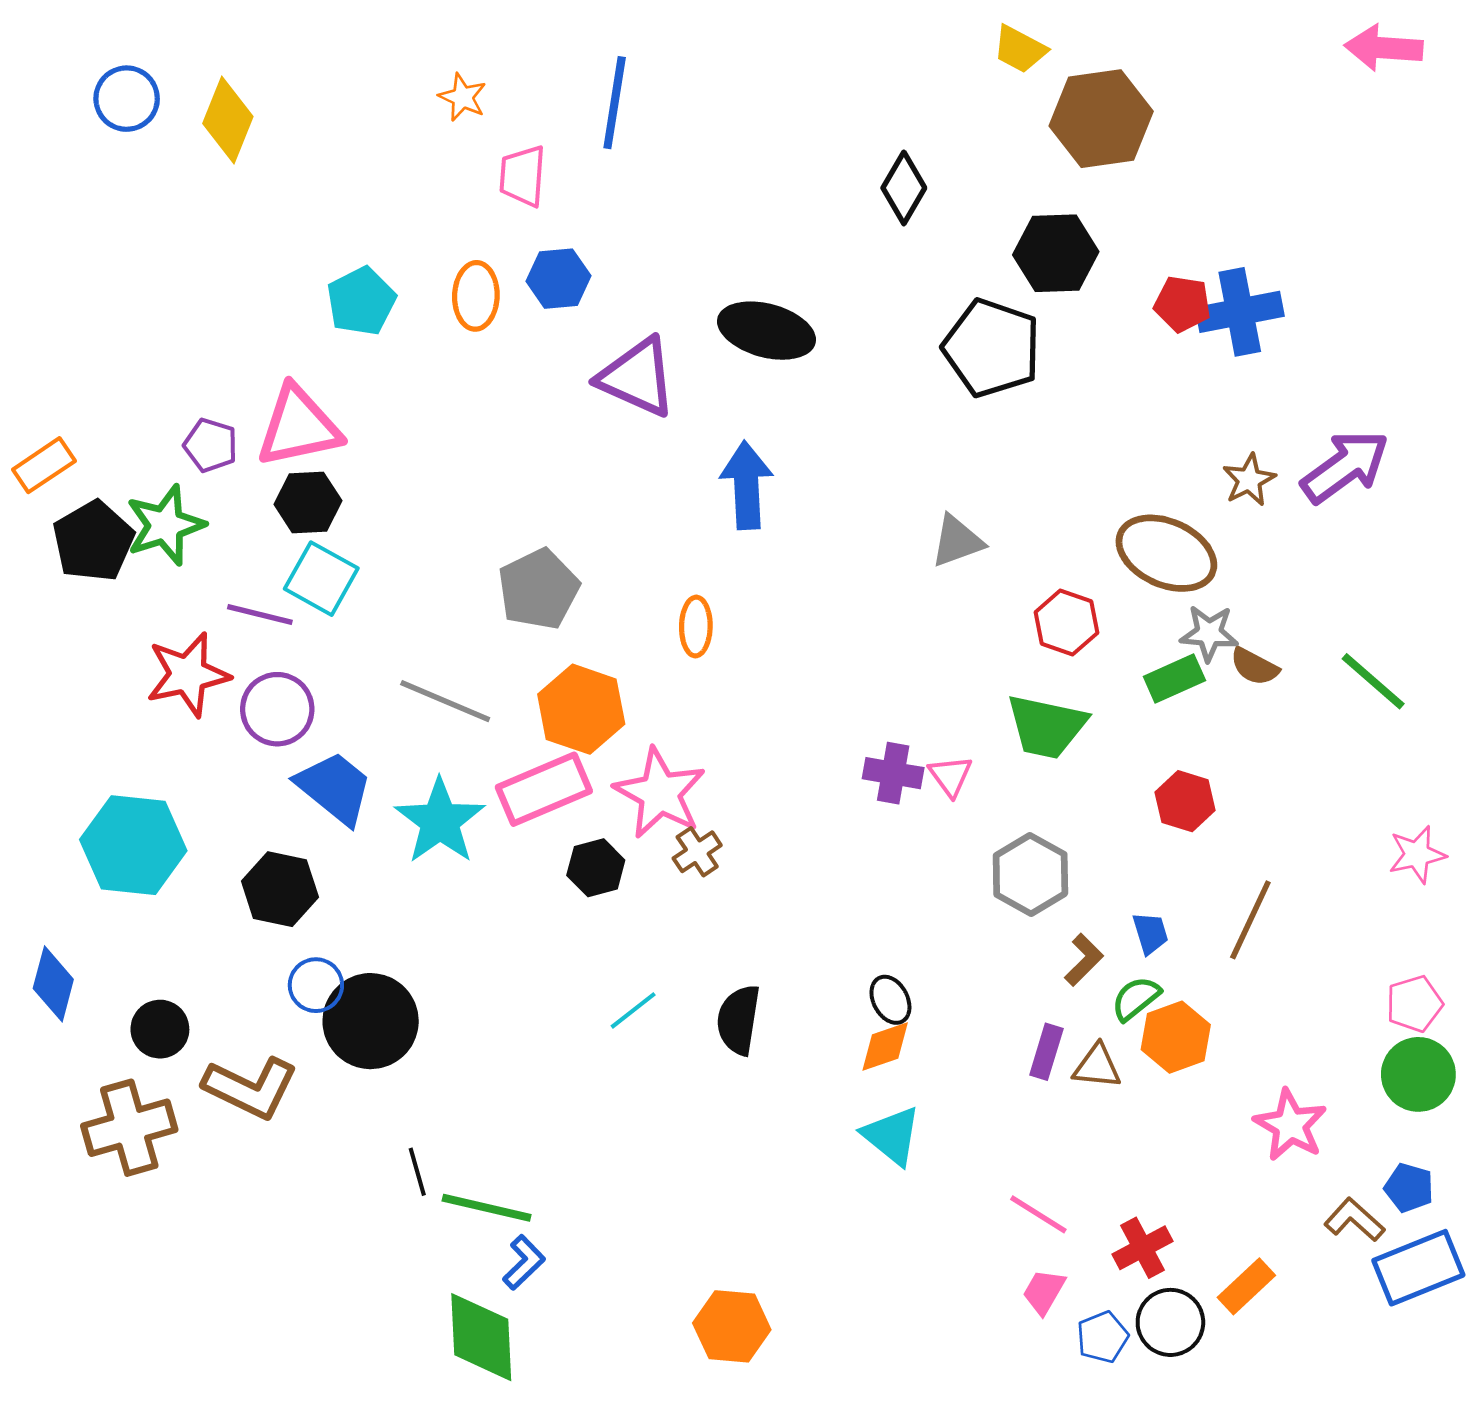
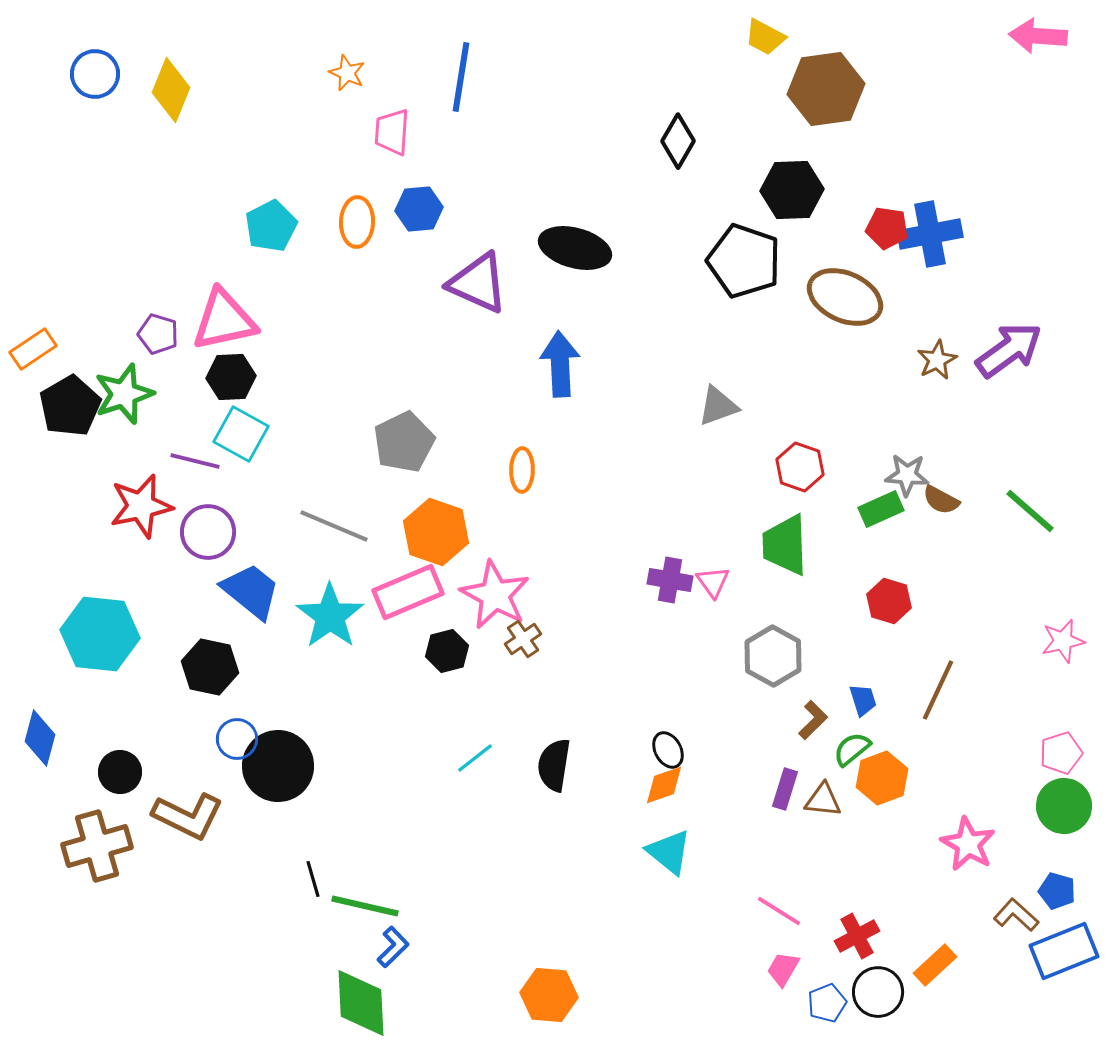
brown ellipse: (1166, 553) -> (845, 297), moved
green trapezoid: (1046, 726) -> (785, 545), turned 76

